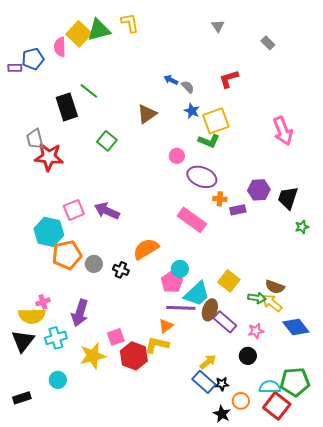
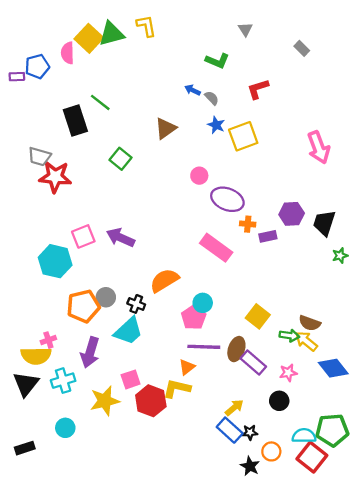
gray trapezoid: (35, 139) -> (39, 156), turned -60
green L-shape: (209, 141) -> (217, 61), moved
orange pentagon: (67, 255) -> (83, 306), moved
cyan trapezoid: (197, 294) -> (128, 331), moved

